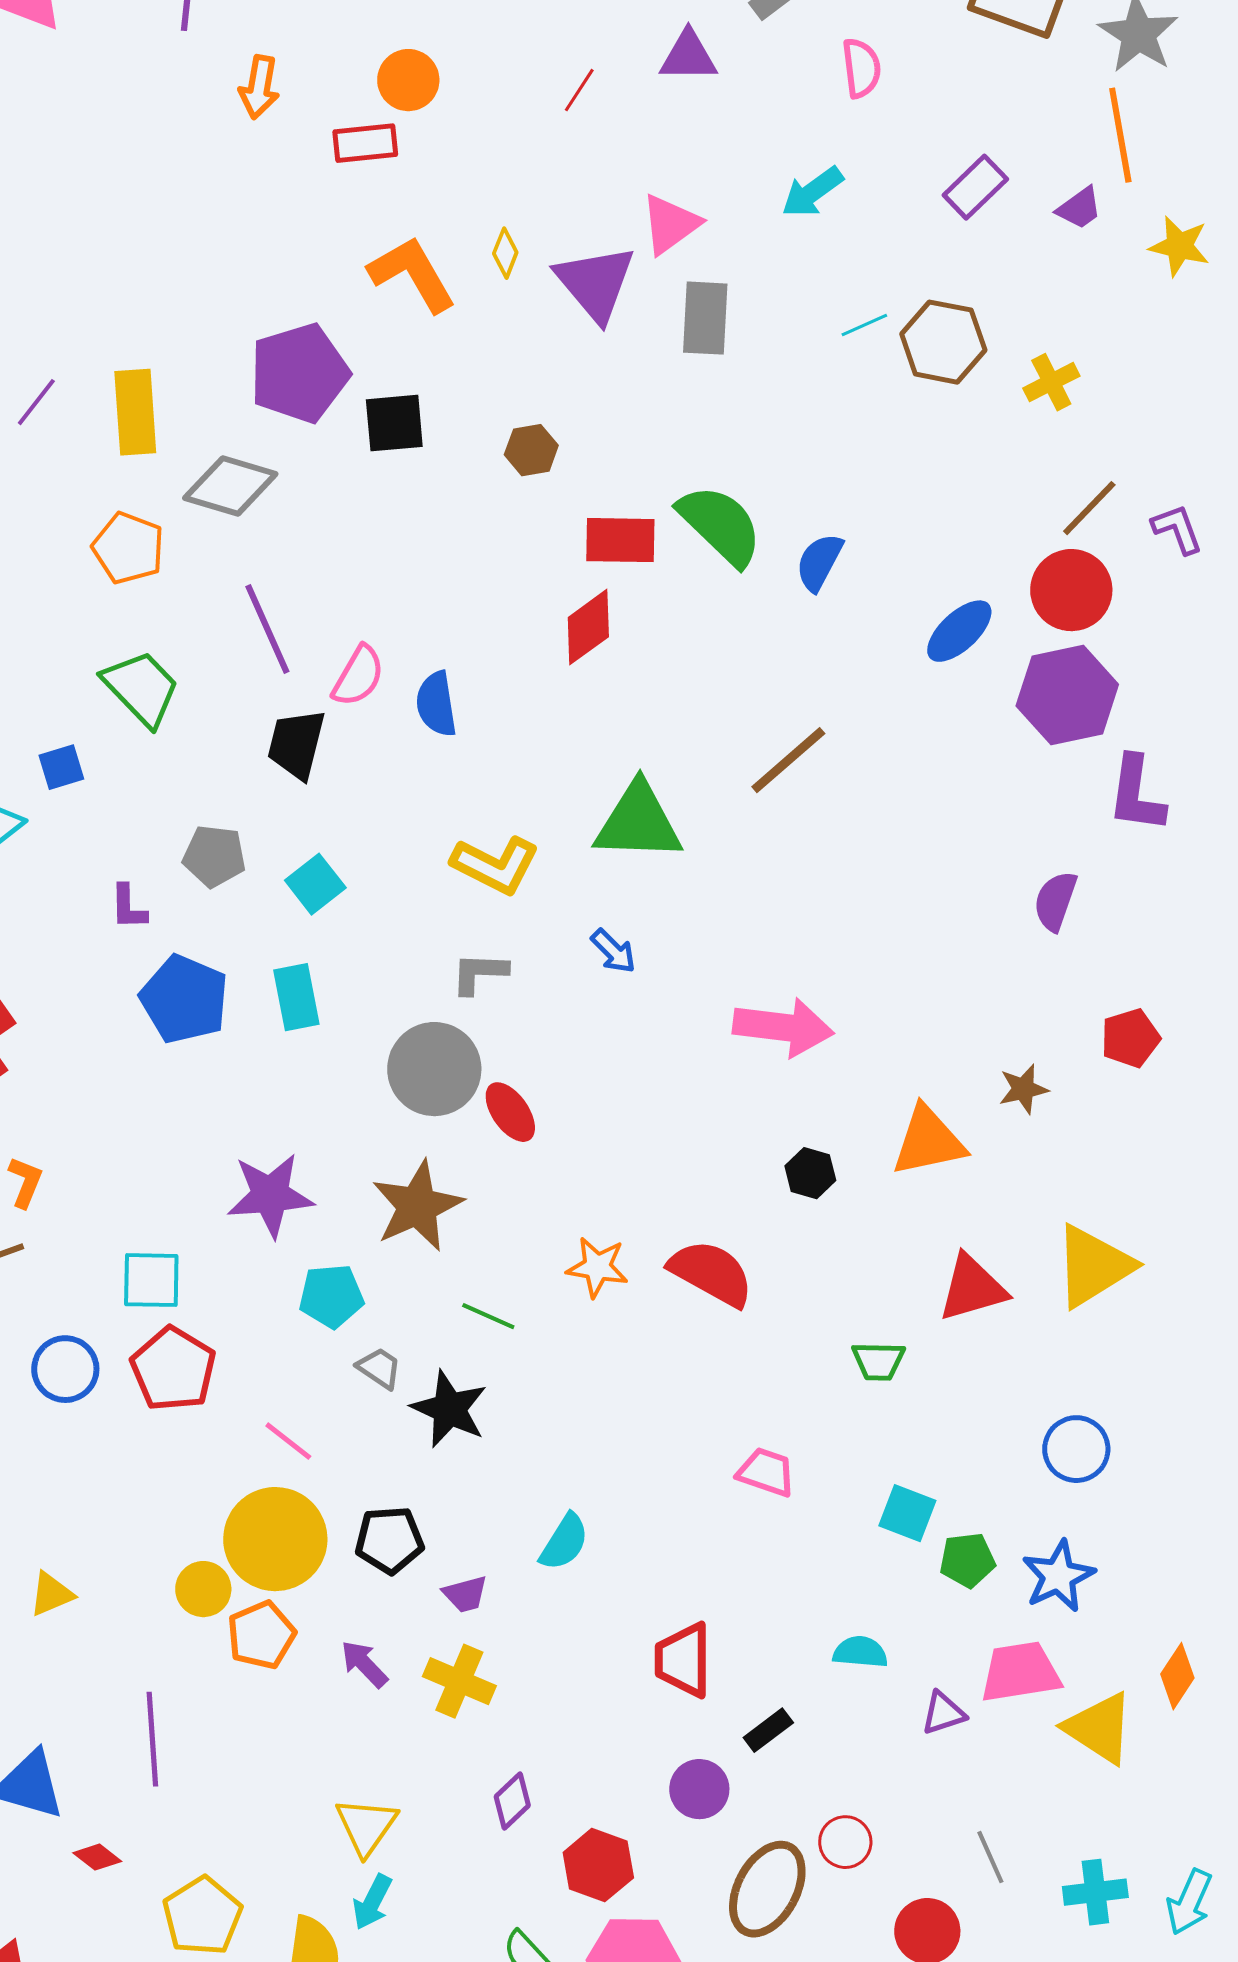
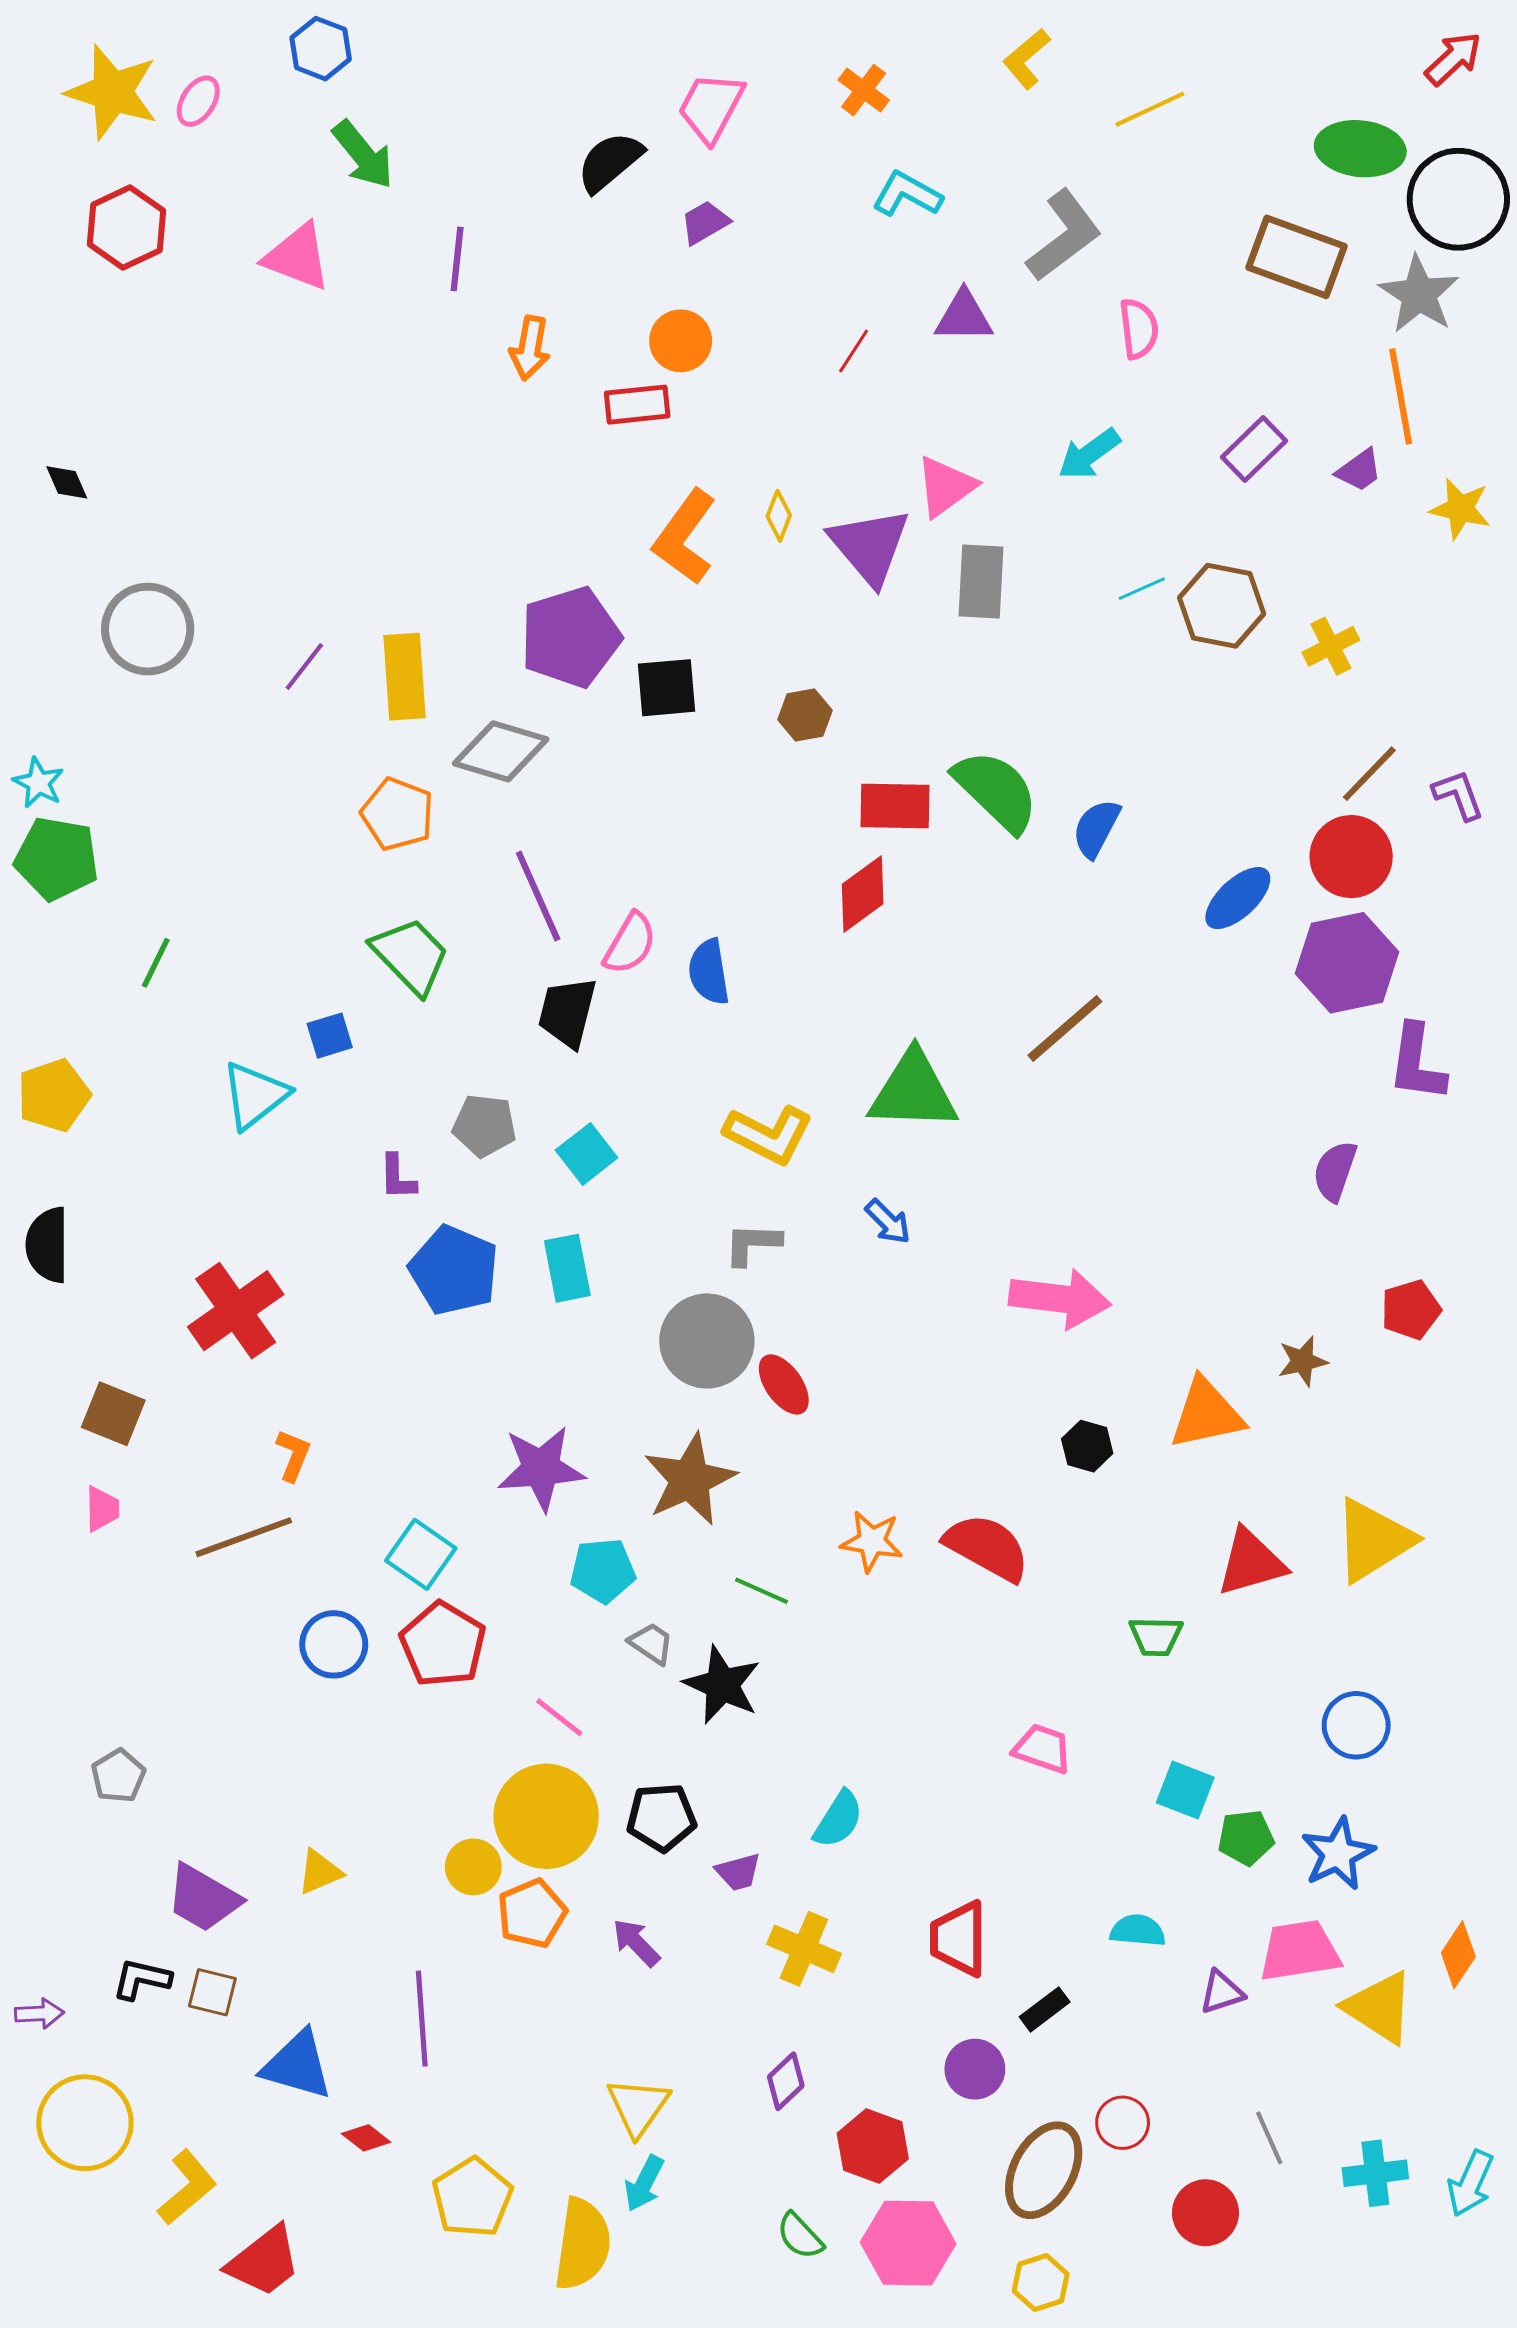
orange L-shape: (412, 274) -> (685, 537), turned -114
cyan square: (151, 1280) -> (421, 1554), turned 34
yellow cross: (459, 1681) -> (804, 1949), moved

